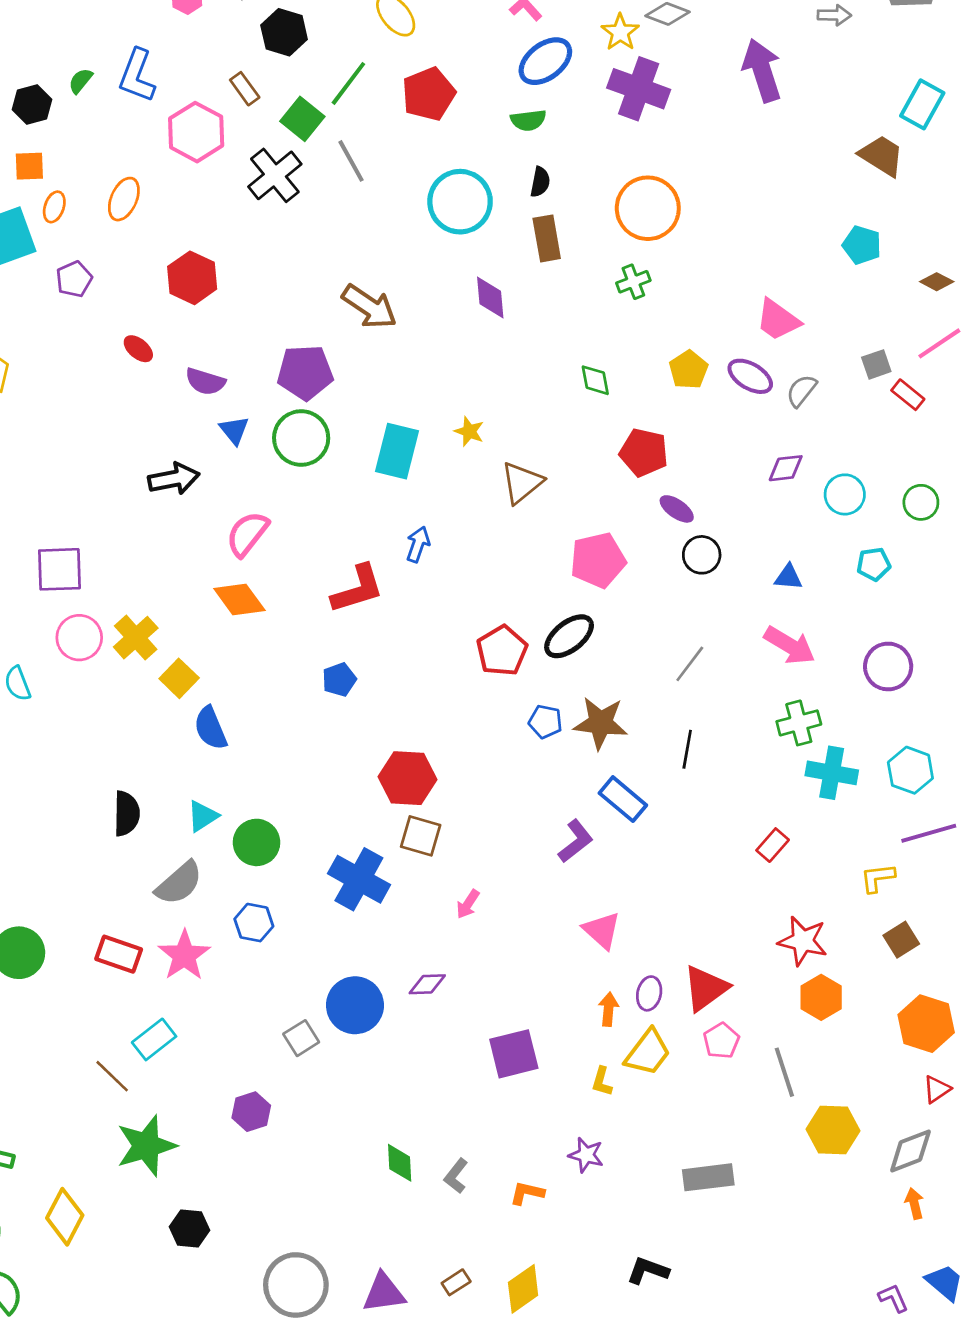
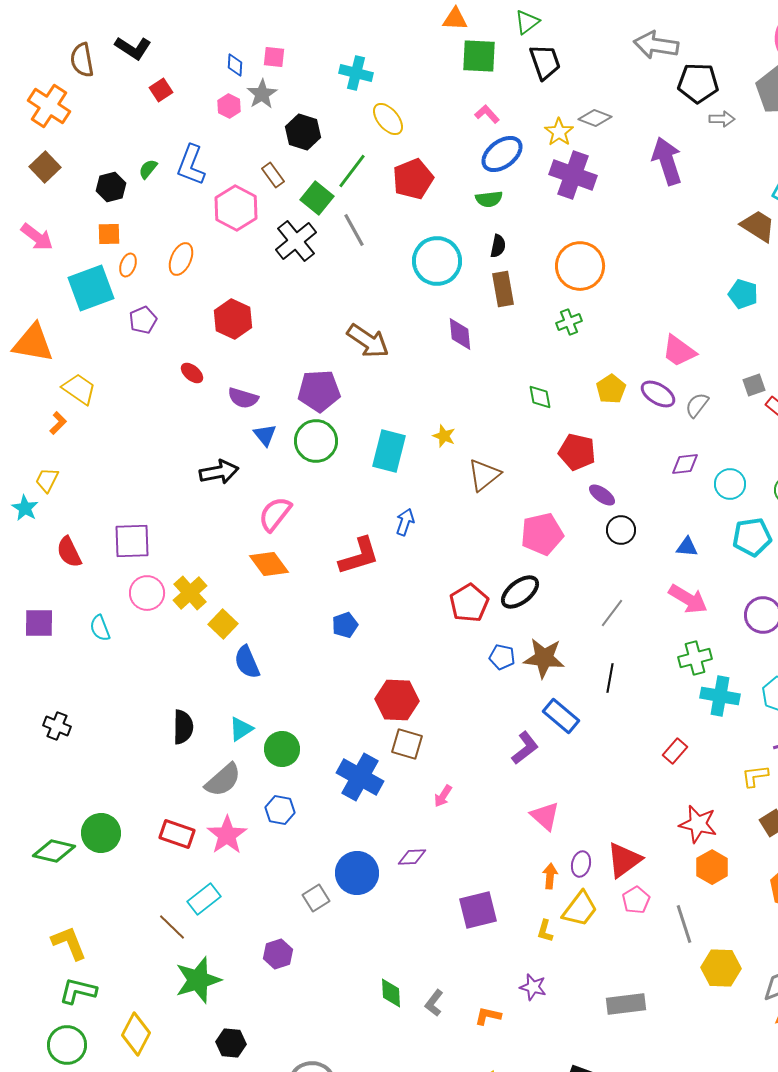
cyan pentagon: (874, 564) -> (752, 537), size x1.5

